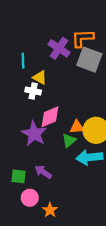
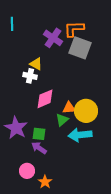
cyan line: (23, 61) -> (12, 24), moved
purple star: (34, 134) -> (16, 128), moved
green square: (19, 176) -> (39, 134), moved

